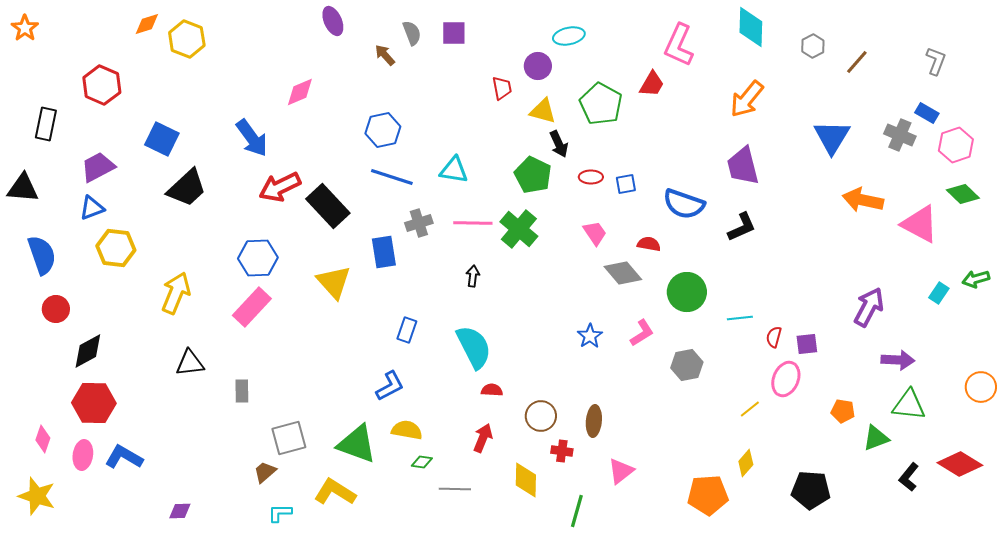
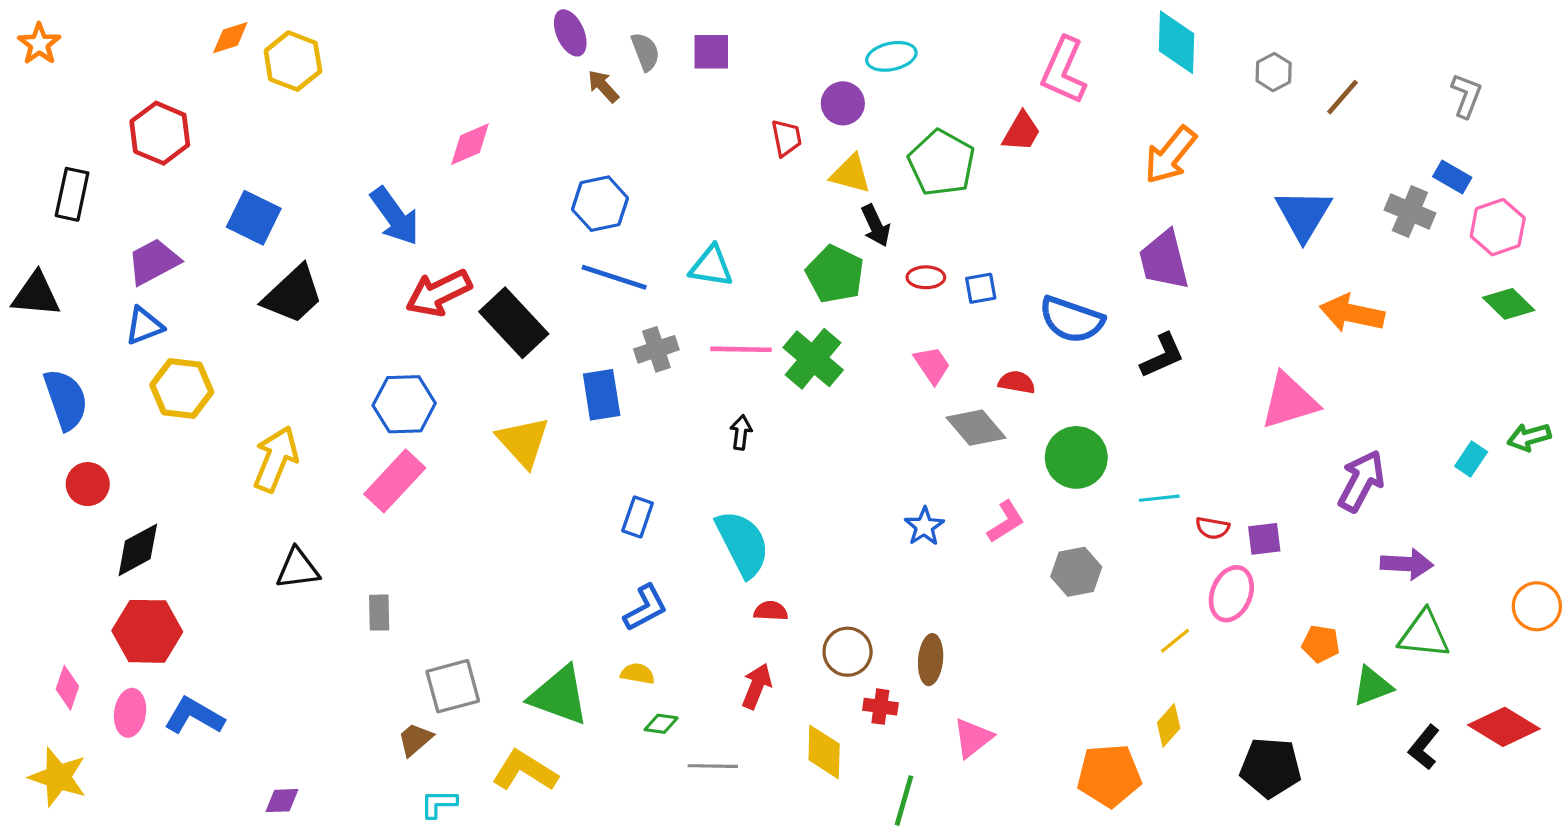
purple ellipse: (333, 21) -> (570, 33), moved
pink triangle: (920, 224) -> (1289, 401), moved, turned -45
red semicircle: (774, 337) -> (1213, 528), turned -95
blue L-shape: (390, 386) -> (645, 608), moved
yellow semicircle: (407, 430) -> (638, 674), size x0.7

